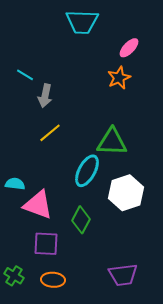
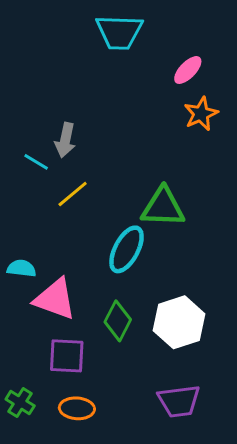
cyan line: (25, 75) -> (36, 162), moved
orange star: (119, 78) -> (201, 114), moved
white hexagon: (126, 193) -> (179, 322), moved

